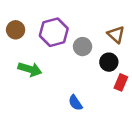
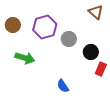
brown triangle: (116, 35) -> (96, 12), moved

